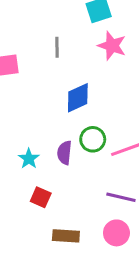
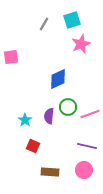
pink star: (112, 46) -> (81, 44), turned 30
gray line: (57, 47) -> (44, 24), moved, turned 32

